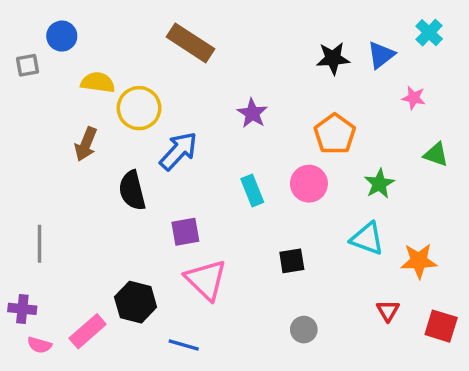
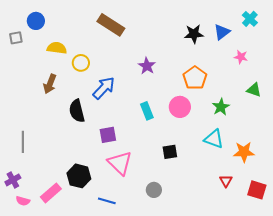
yellow circle: (139, 108) -> (81, 63), size x0.7
purple cross: (22, 309) -> (13, 180), turned -35
gray circle: (304, 330) -> (154, 190), moved

